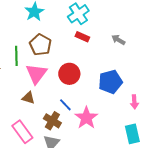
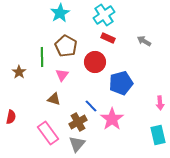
pink triangle: (36, 74) -> (62, 75), size x0.6
red circle: (69, 74) -> (95, 62), moved
blue pentagon: (110, 82) -> (121, 83), moved
brown cross: (52, 121) -> (78, 122), turned 30

